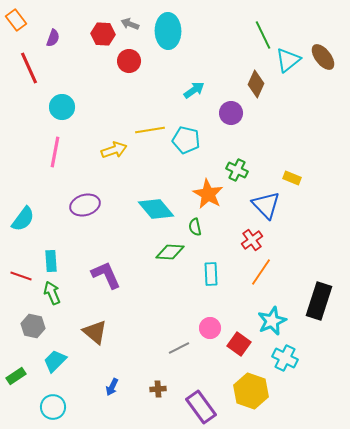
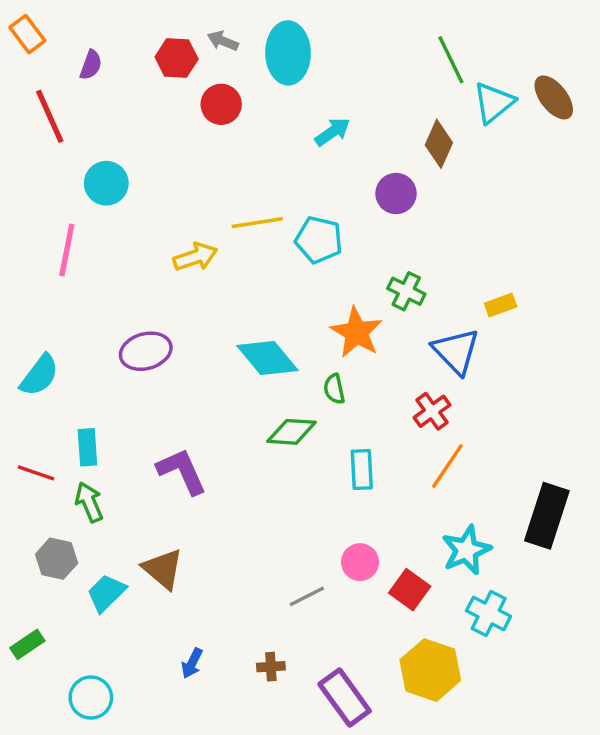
cyan arrow: (194, 90) -> (333, 132), moved
pink line: (55, 152) -> (67, 250), moved
yellow rectangle: (292, 178) -> (501, 305), turned -42
cyan trapezoid: (55, 361) -> (106, 593), moved

